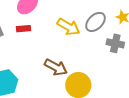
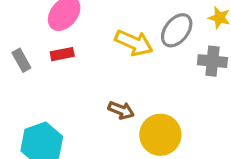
brown arrow: (56, 67) -> (121, 110), size x0.7

